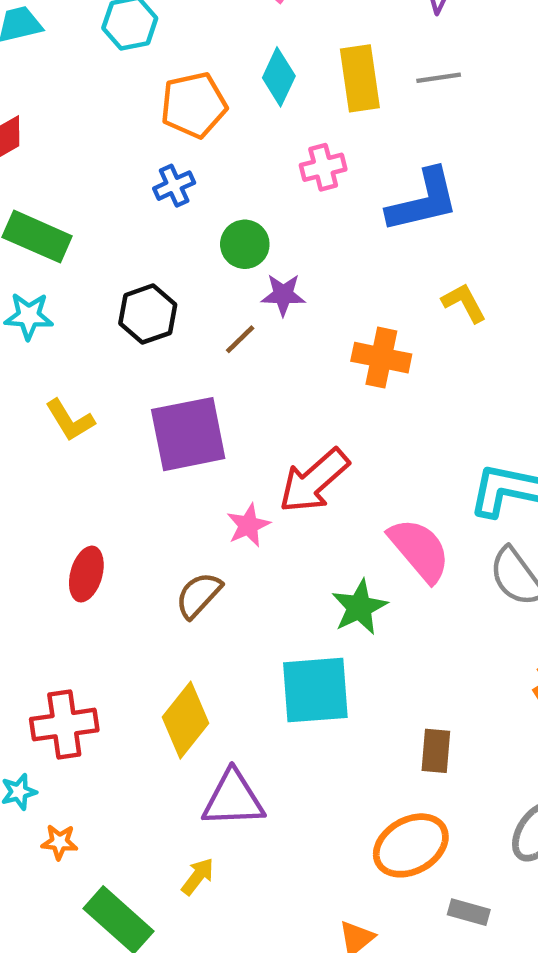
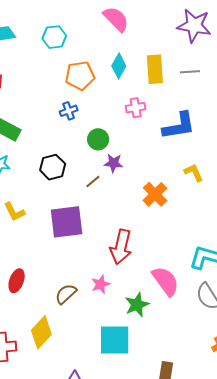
orange cross: (381, 358) -> (155, 194), turned 30
red arrow: (314, 481) -> (121, 247), turned -40
pink star: (248, 525) -> (101, 284), moved
yellow diamond: (185, 720) -> (41, 332), moved

